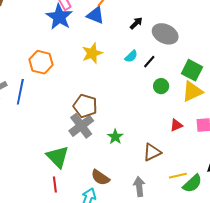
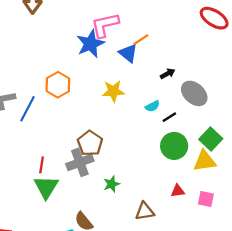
green circle: (161, 86) -> (174, 146), size x1.6
red line: (55, 184) -> (42, 165), moved

